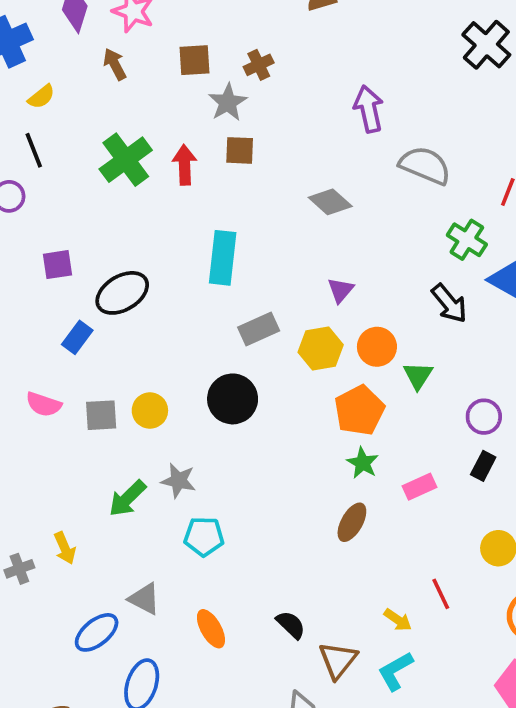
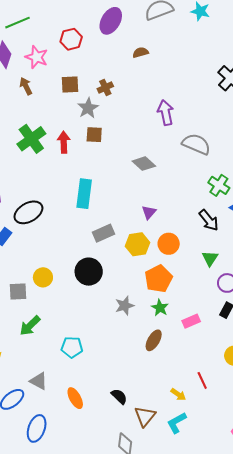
green triangle: (418, 376) -> (210, 258), moved
gray square: (101, 415) -> (18, 292), moved
gray star: (179, 481) -> (125, 306), moved, turned -30

